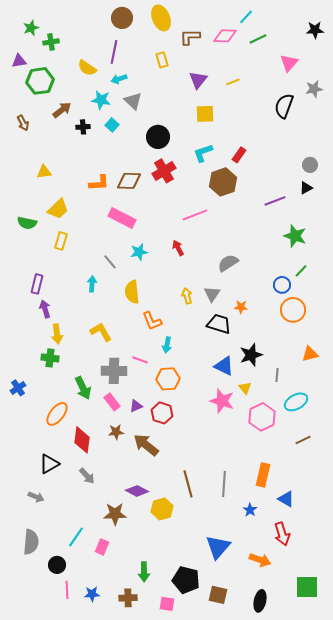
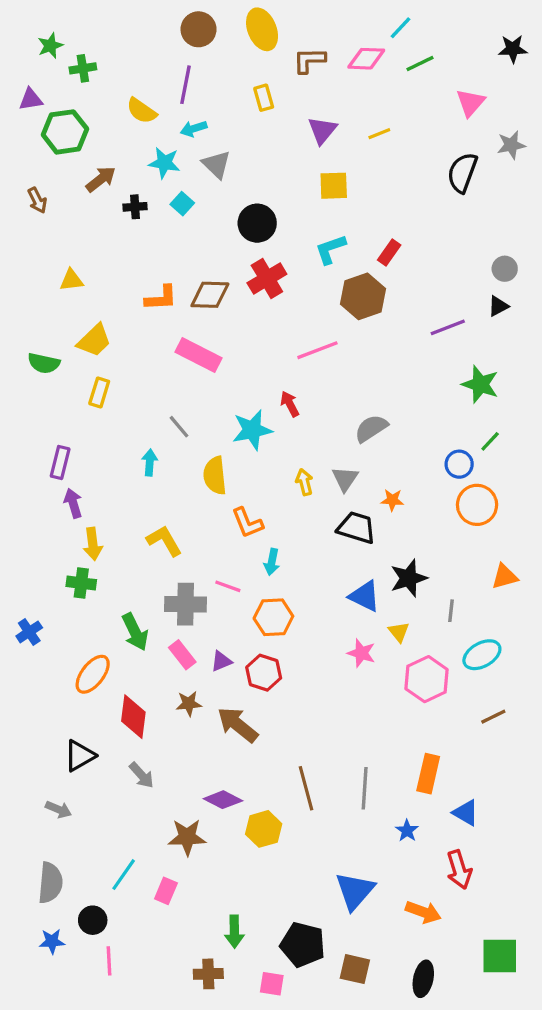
cyan star: (139, 252) -> (252, 430), moved, size x1.4
pink star: (222, 401) -> (361, 653), size x0.7
blue star: (92, 594) -> (52, 941), moved

